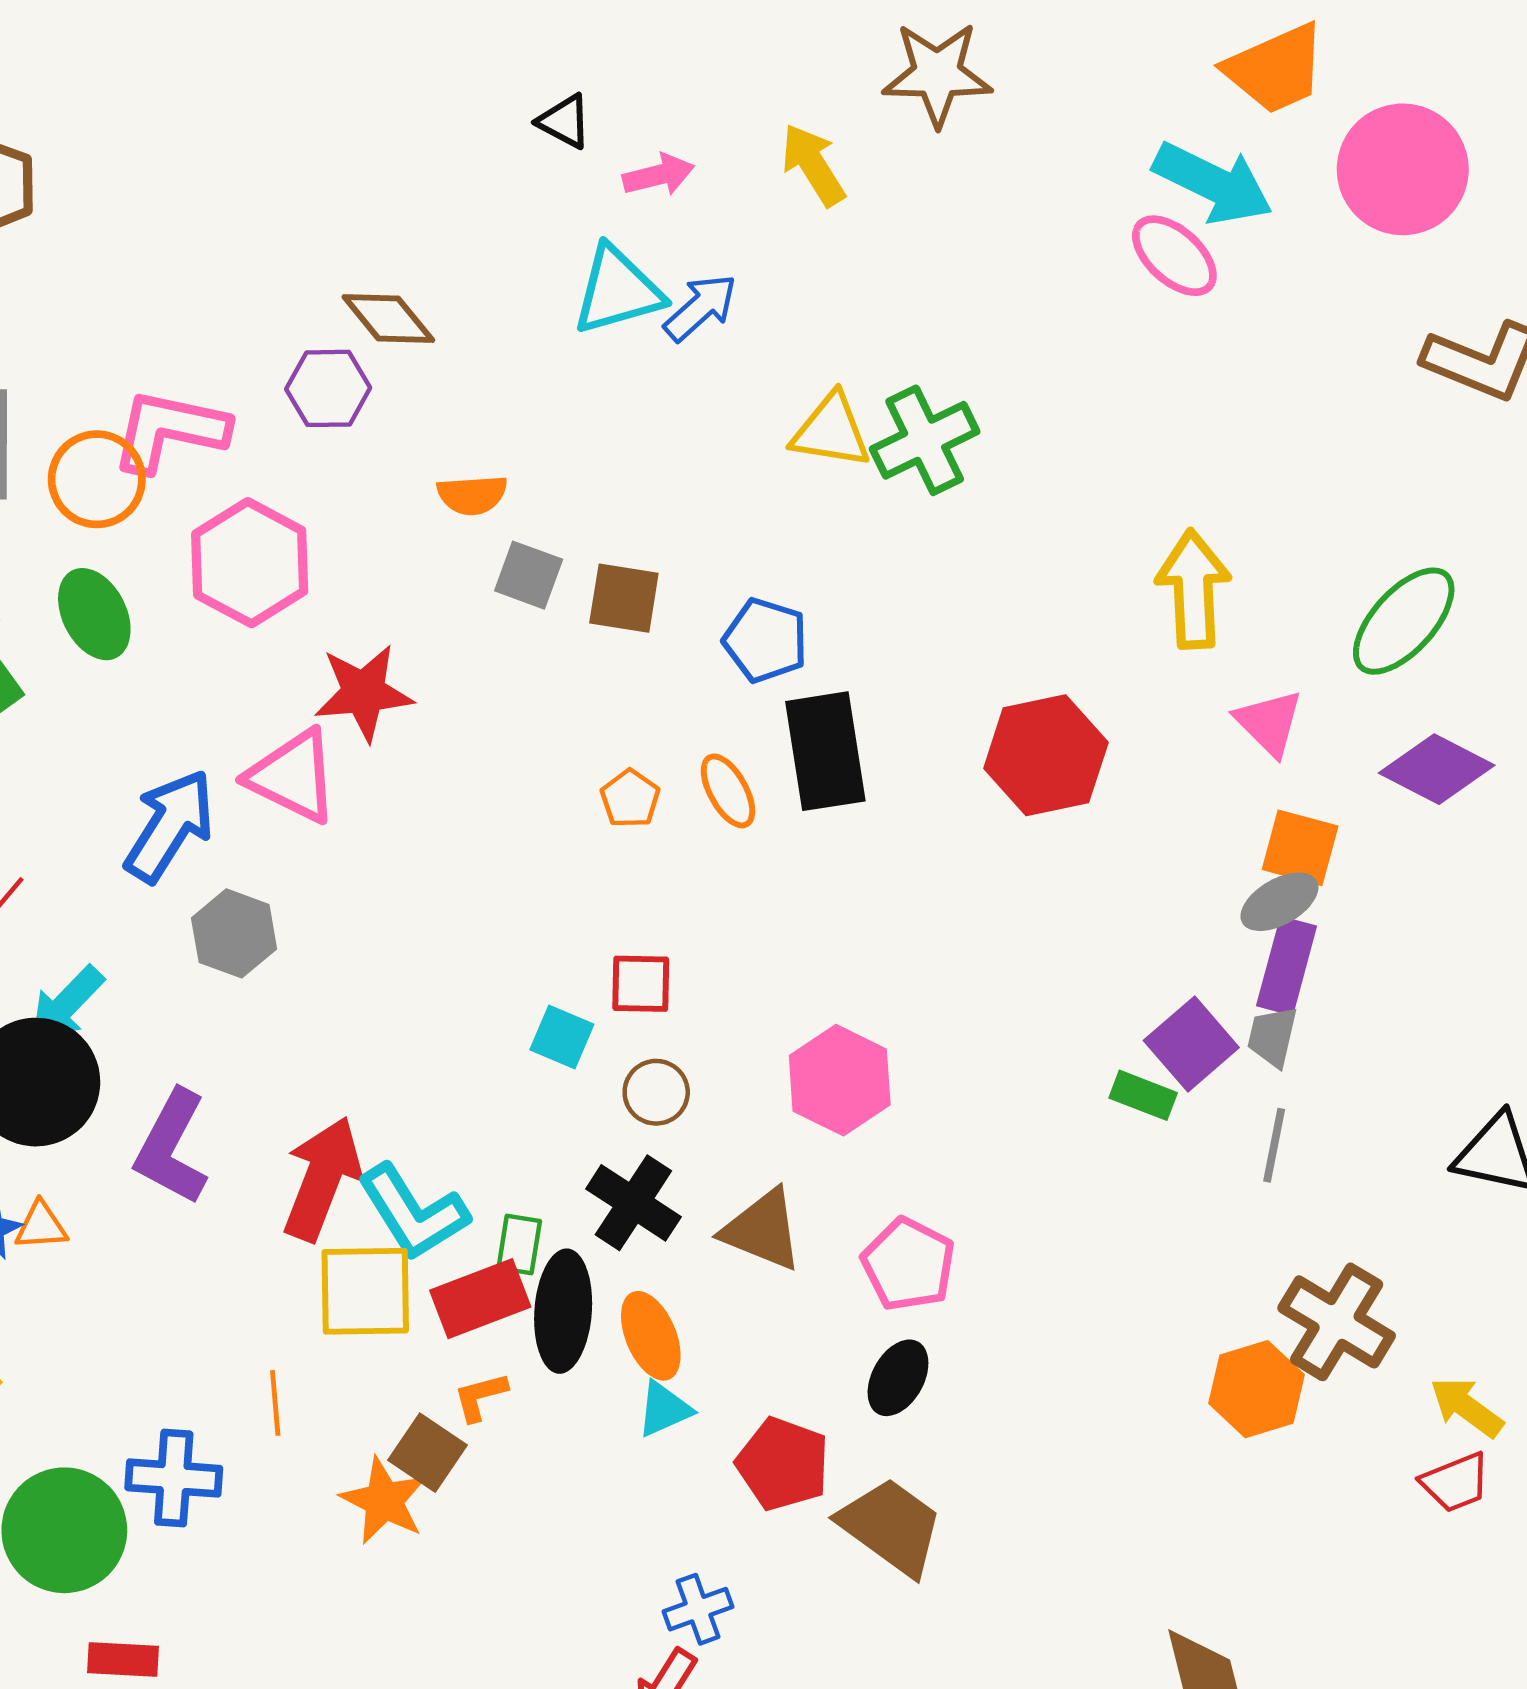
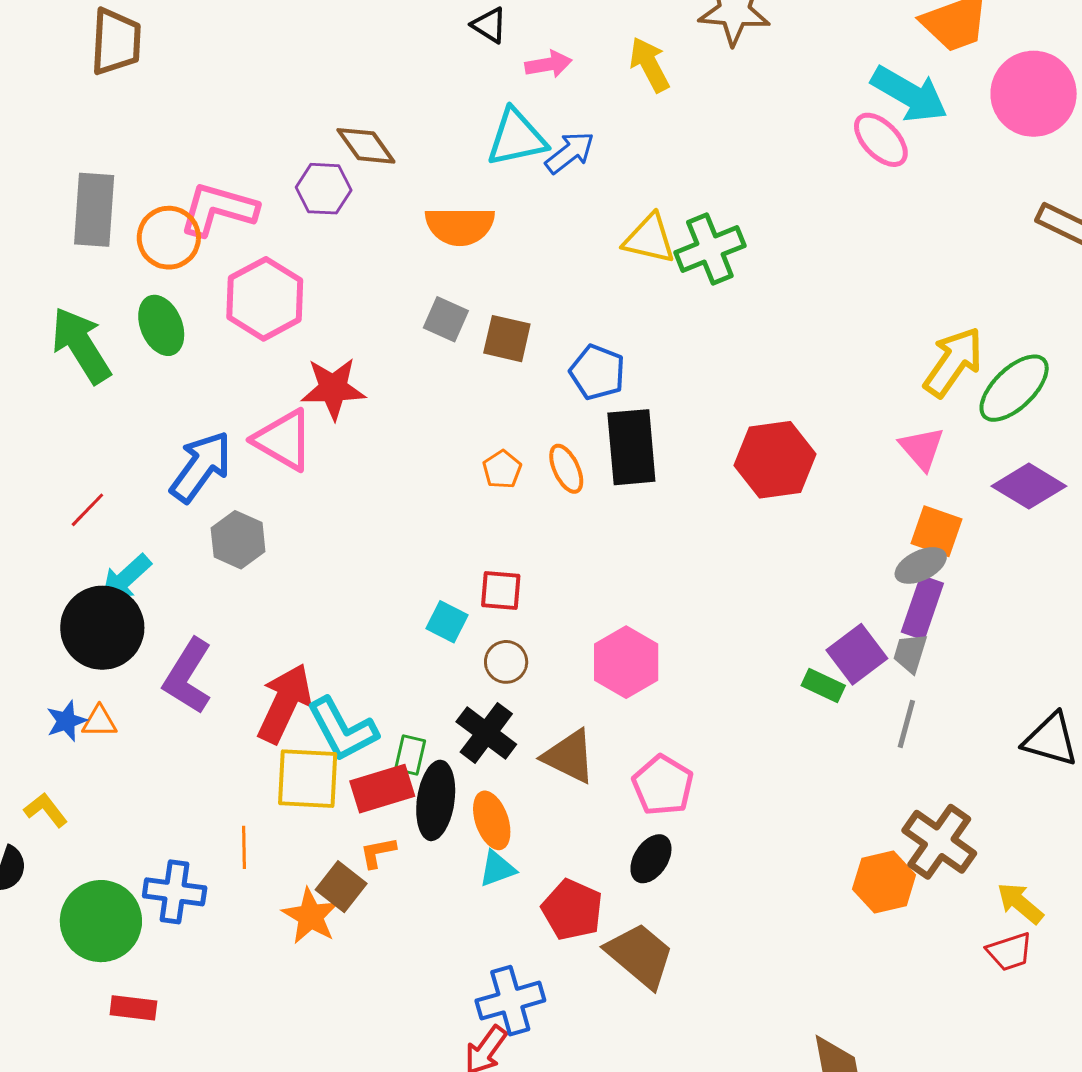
orange semicircle: (472, 495) -> (460, 226), moved, size x1.5
yellow arrow: (1193, 589) -> (953, 362), moved, turned 34
blue cross: (698, 1609) -> (510, 1001), size x1.5

